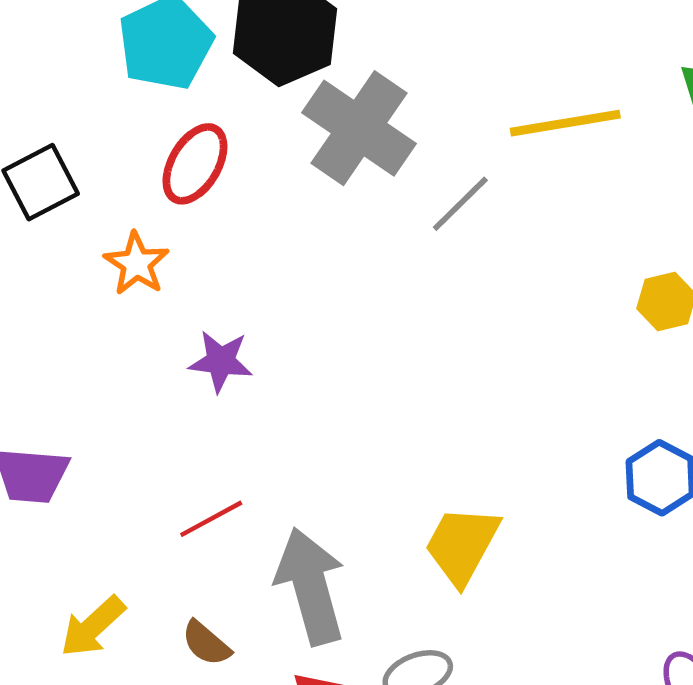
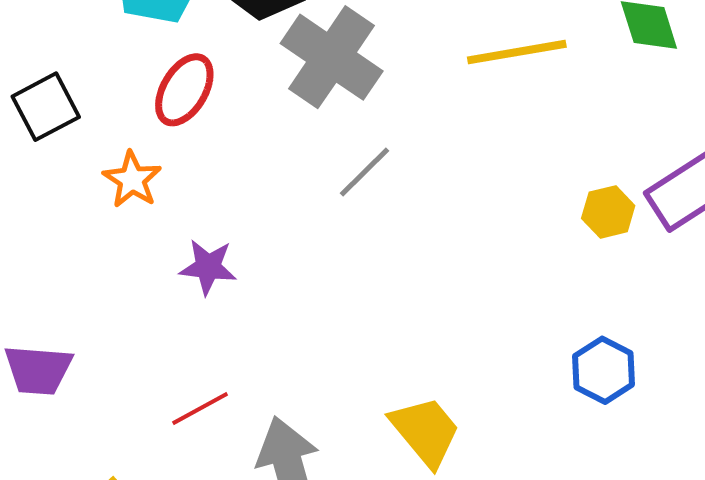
gray line: (460, 204) -> (364, 172), moved
yellow trapezoid: (462, 545) -> (425, 431), turned 112

